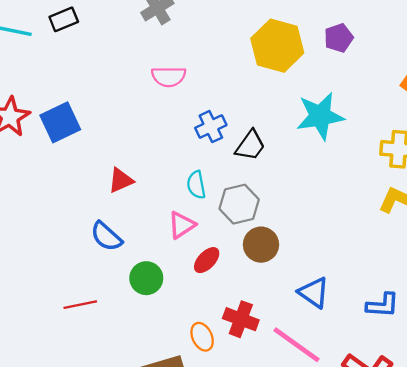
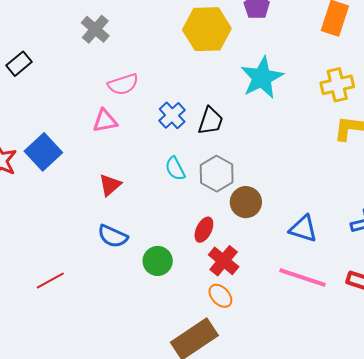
pink triangle: (182, 225) -> (105, 121), moved, turned 40
red line: (80, 305) -> (50, 281), moved
red cross: (241, 319) -> (224, 261), moved, turned 36

